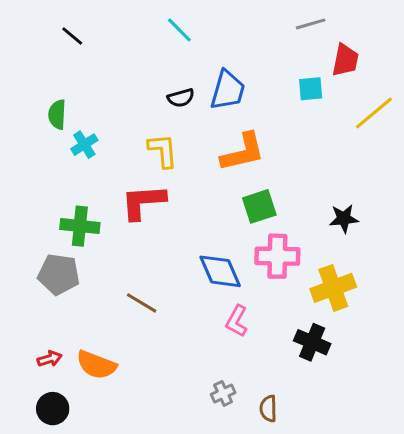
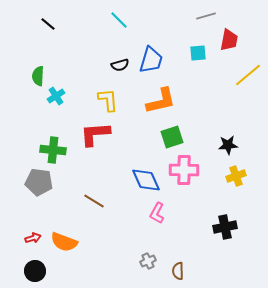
cyan square: (311, 89) -> (198, 53), moved
yellow cross: (333, 288) -> (236, 176), moved, size x0.7
black cross: (312, 342) -> (225, 227), moved, turned -35

